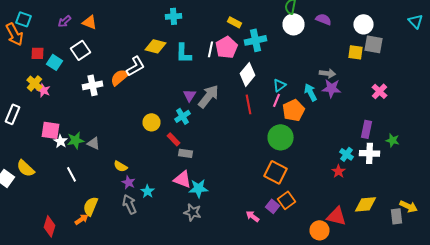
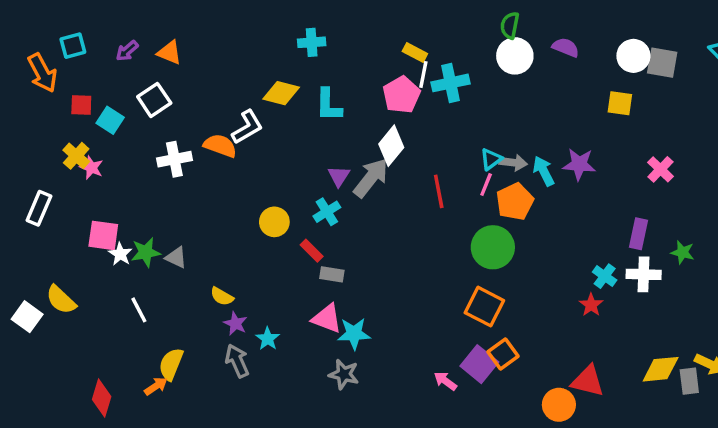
cyan square: (24, 19) -> (73, 46), moved, turned -35
gray square: (374, 44) -> (662, 63), moved
white line: (210, 49) -> (423, 75), moved
gray arrow: (328, 73) -> (513, 163), moved
white diamond: (248, 74) -> (391, 146), moved
orange semicircle: (120, 77) -> (220, 146), turned 60
yellow diamond: (366, 204) -> (661, 369), moved
purple square: (272, 206) -> (479, 364), size x1.5

